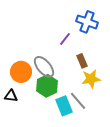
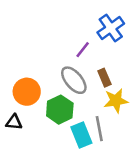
blue cross: (87, 22) -> (111, 28), turned 35
gray ellipse: (44, 67) -> (74, 80), moved
gray line: (78, 101) -> (99, 129), turned 30

